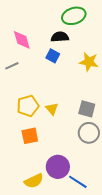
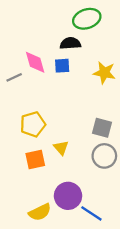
pink diamond: (22, 40) -> (35, 62), moved
blue square: (53, 56) -> (62, 66), turned -32
yellow triangle: (52, 109) -> (61, 148), moved

